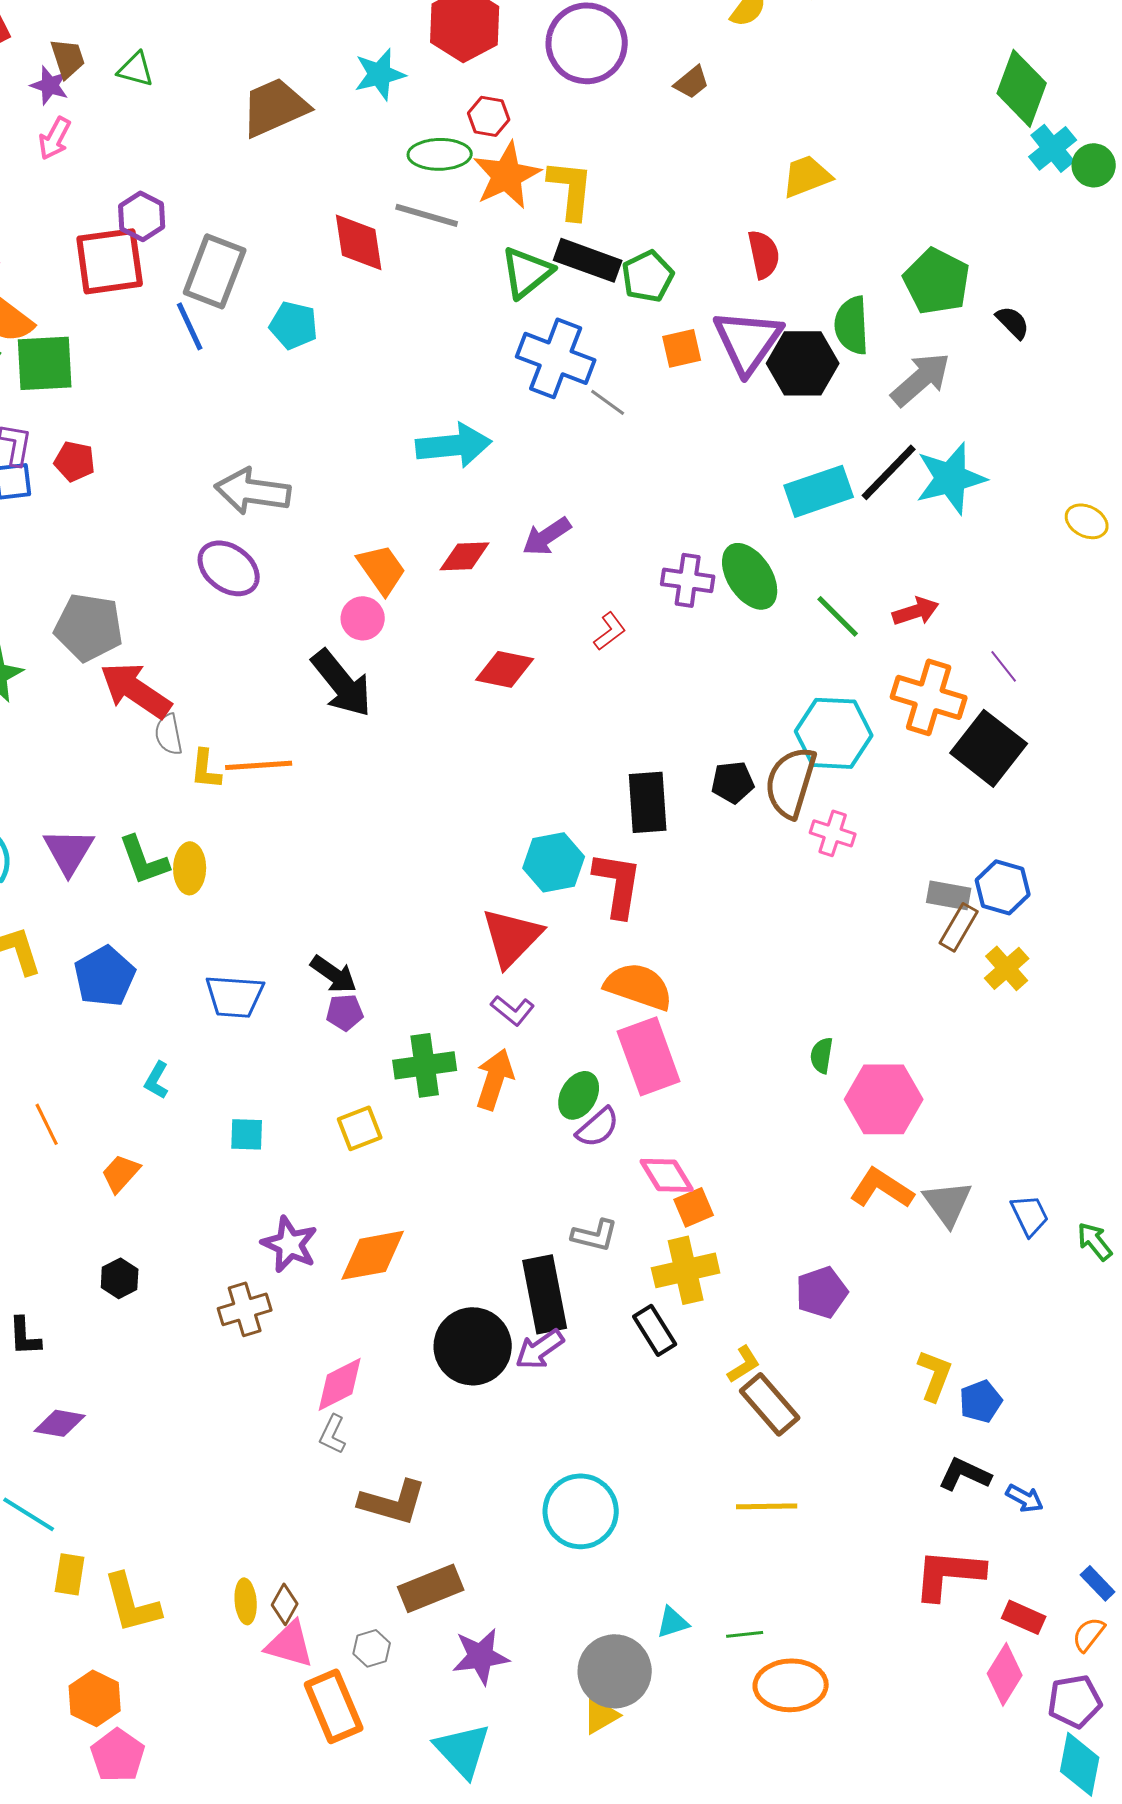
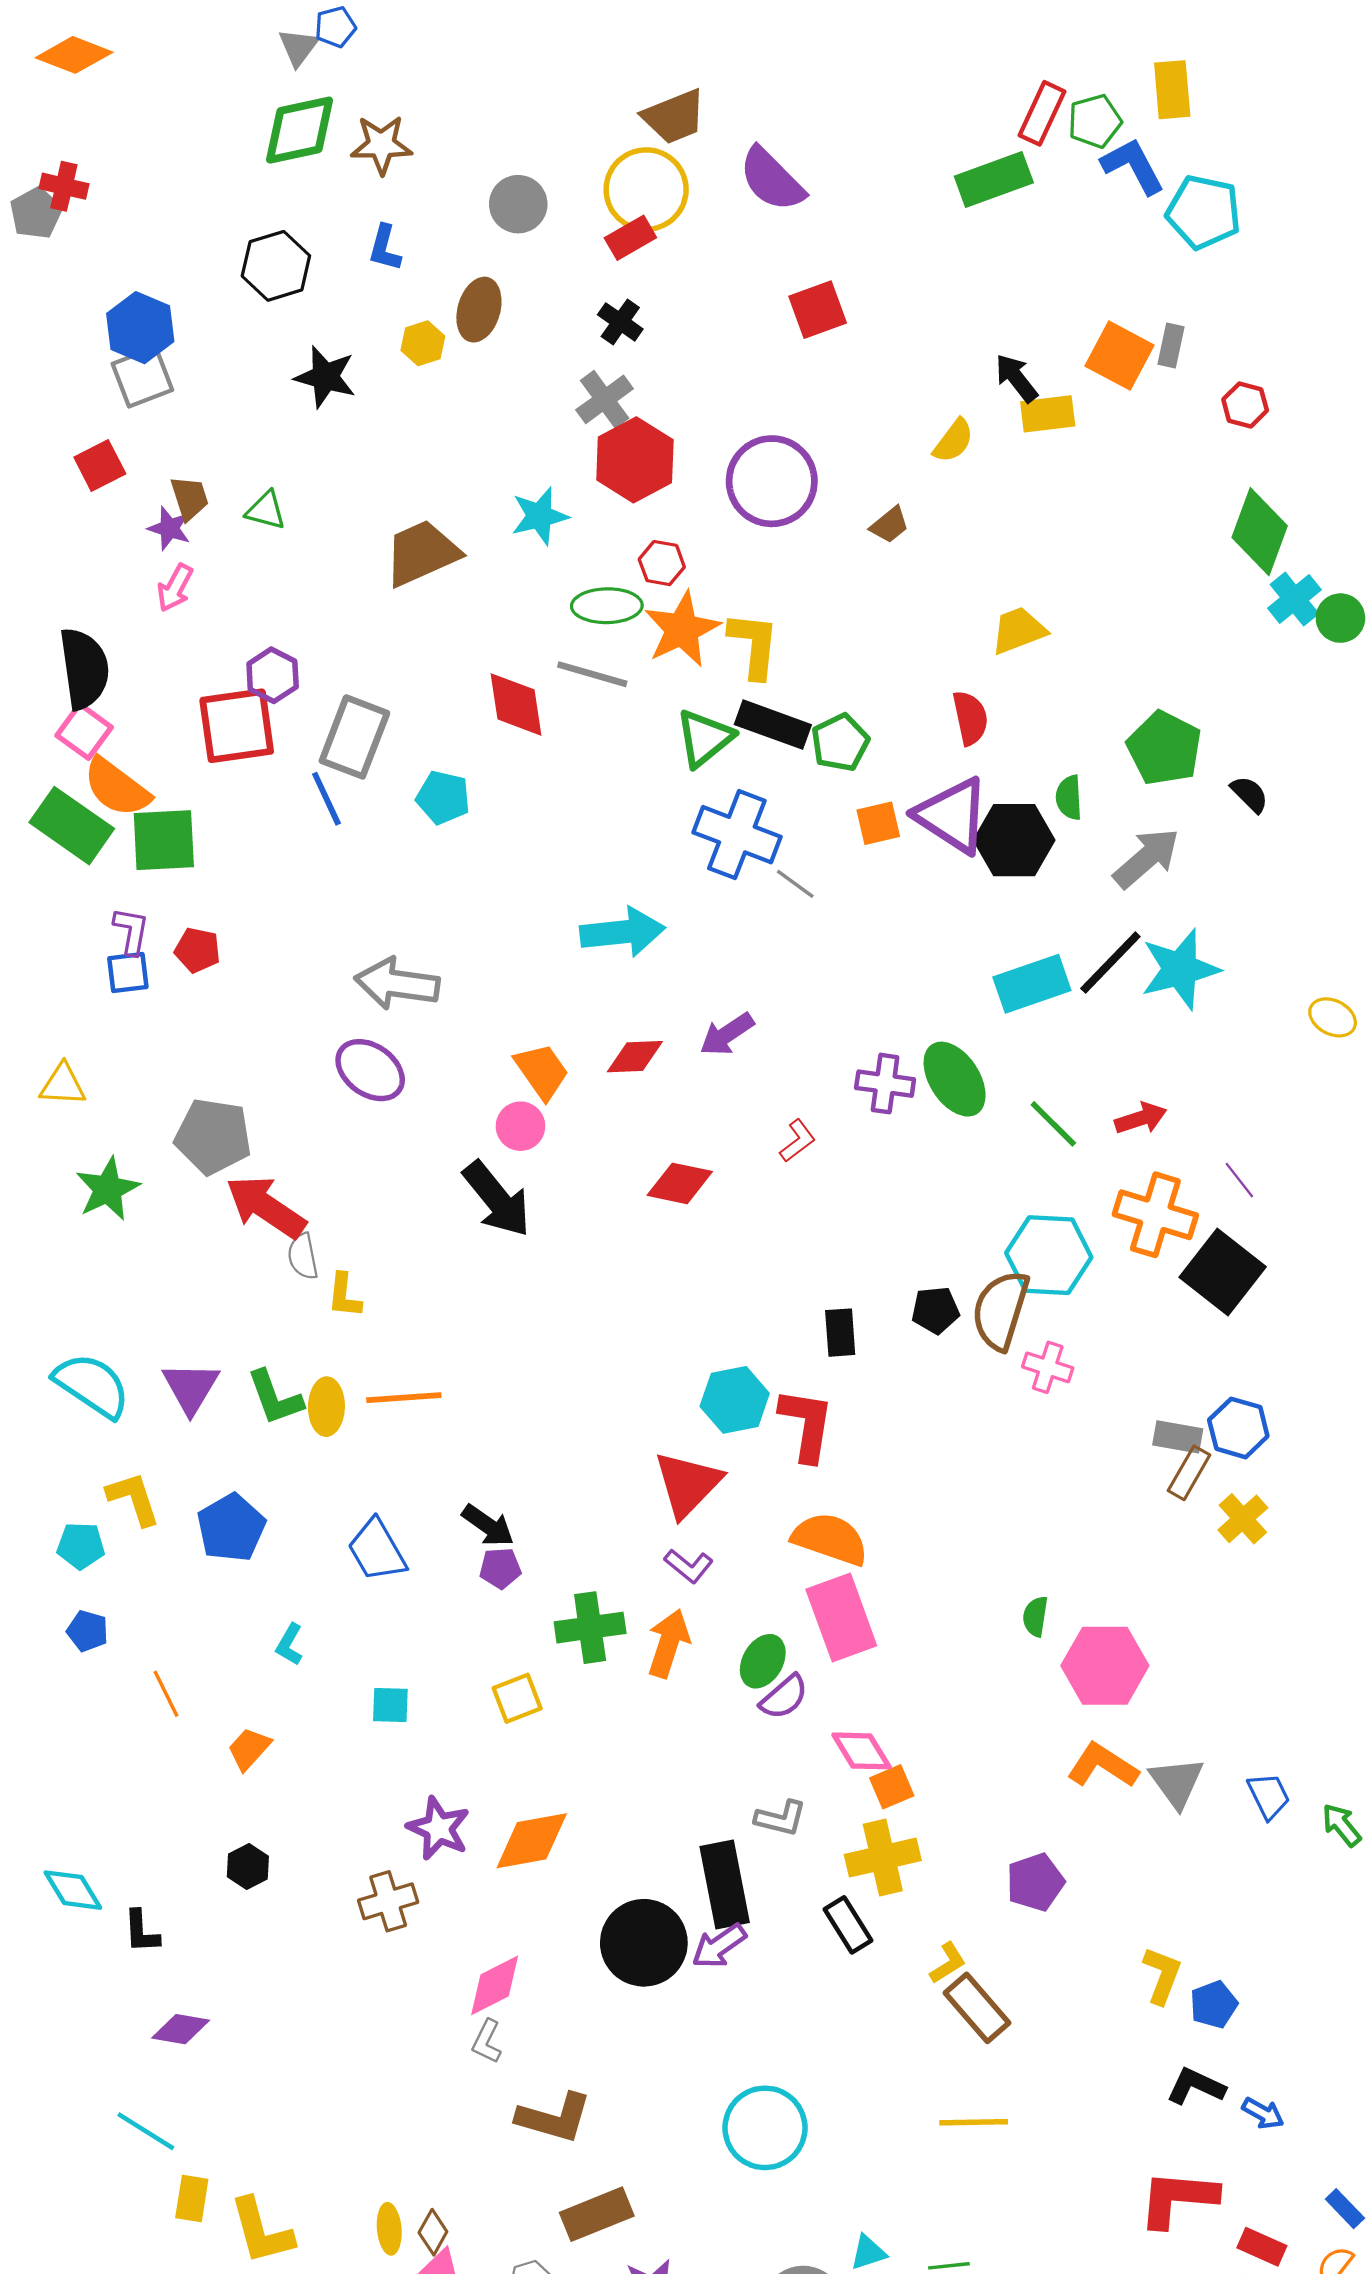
green semicircle: (852, 325) -> (1069, 798), size x0.7
purple triangle: (748, 341) -> (952, 815), turned -32
orange line: (259, 765) -> (404, 1398), moved
black rectangle: (648, 802) -> (840, 1333), size x0.7
blue trapezoid: (235, 996) -> (377, 1550), turned 56

